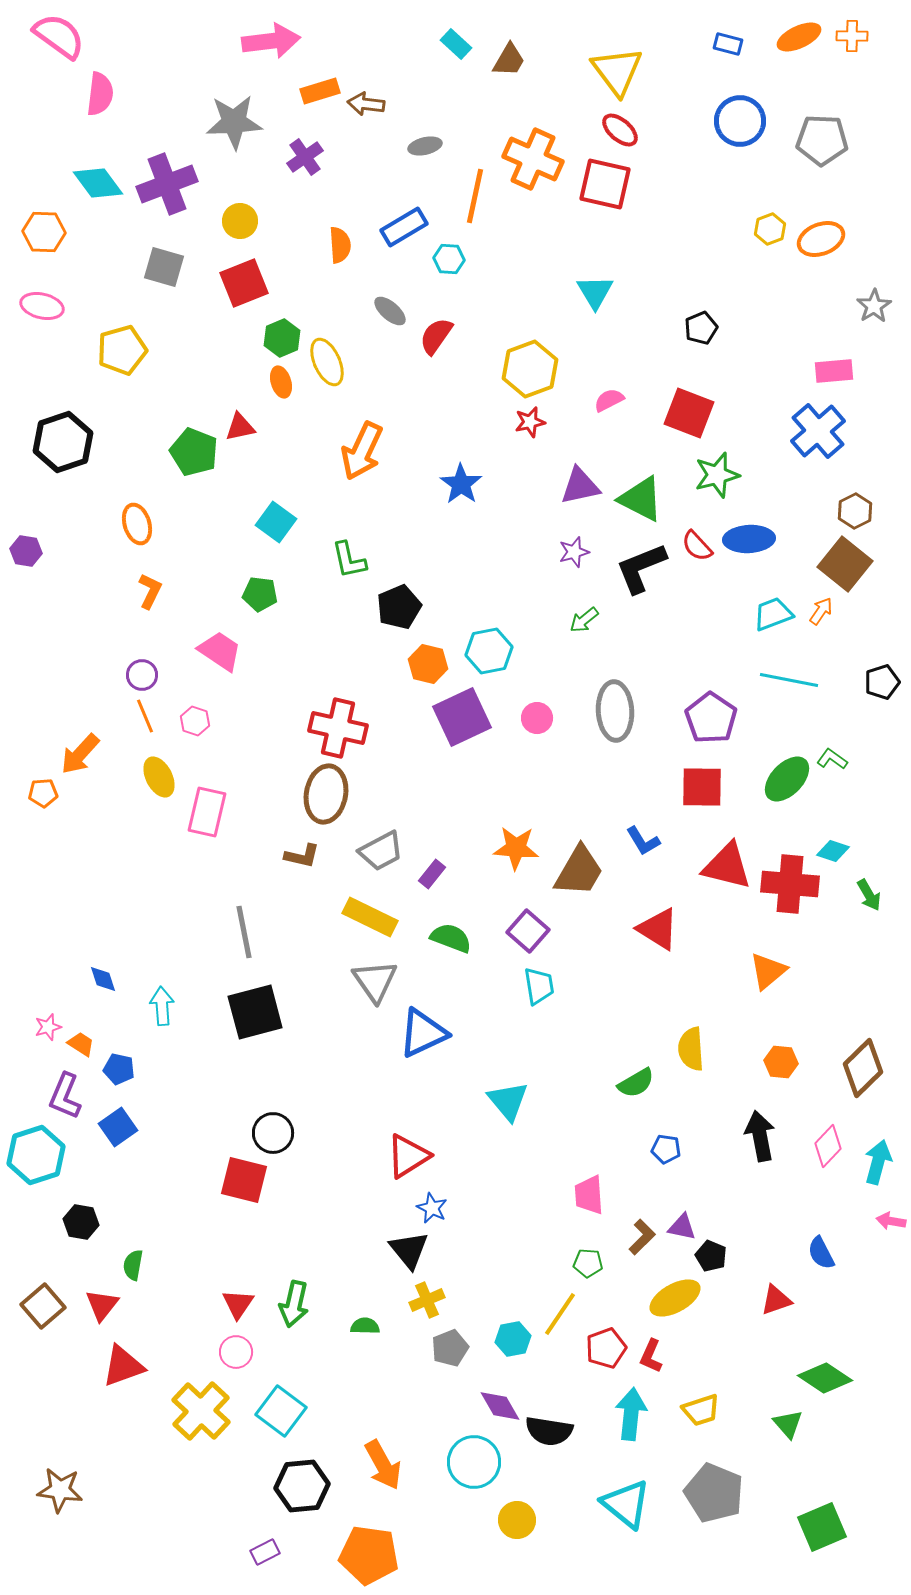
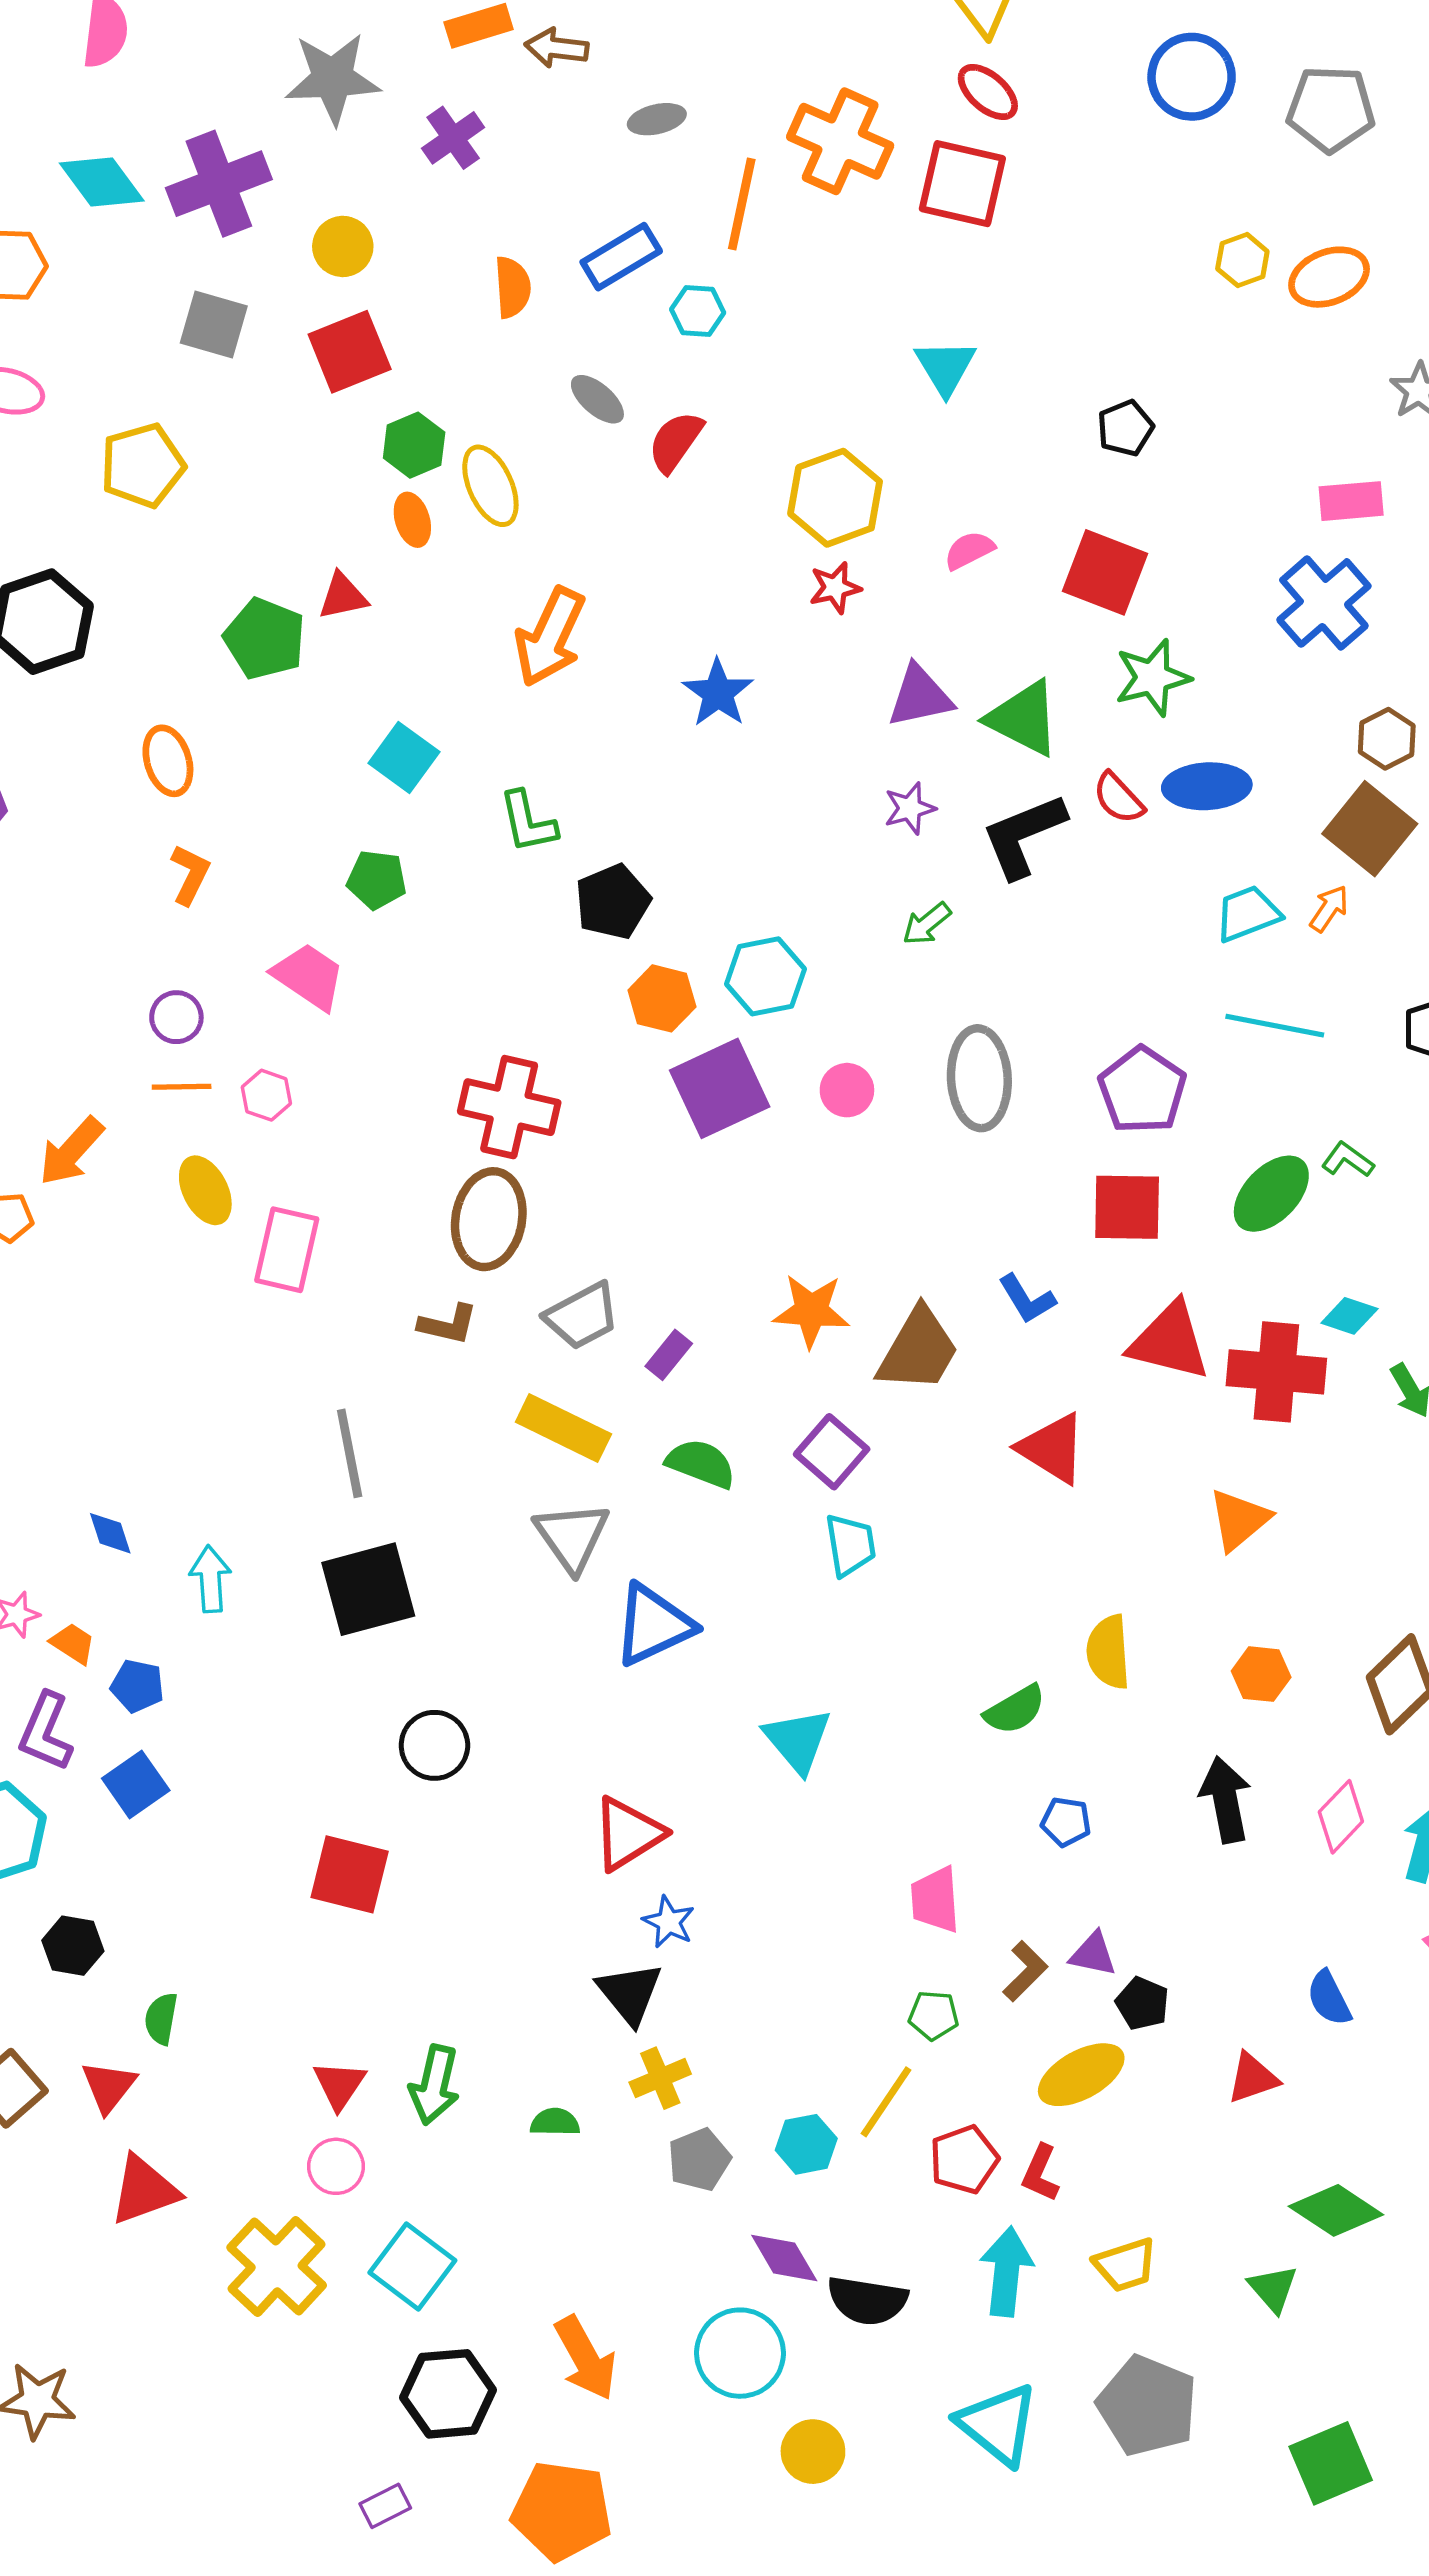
orange line: (145, 716) -> (182, 1087), turned -68
black circle: (273, 1133) -> (434, 1745), moved

